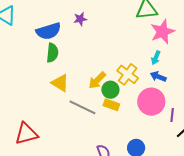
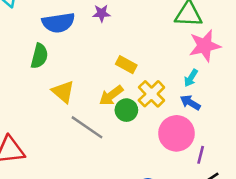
green semicircle: (52, 53) -> (39, 56), moved
yellow rectangle: (111, 105) -> (126, 65), moved

